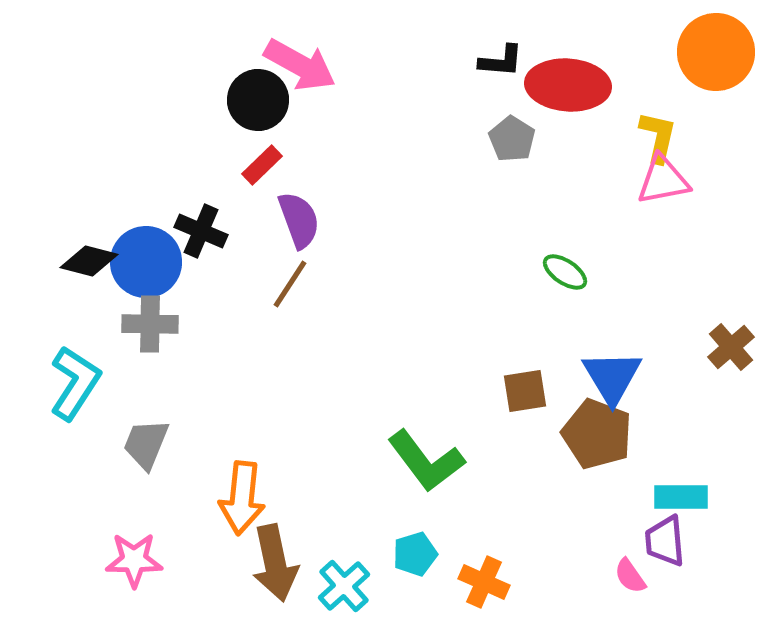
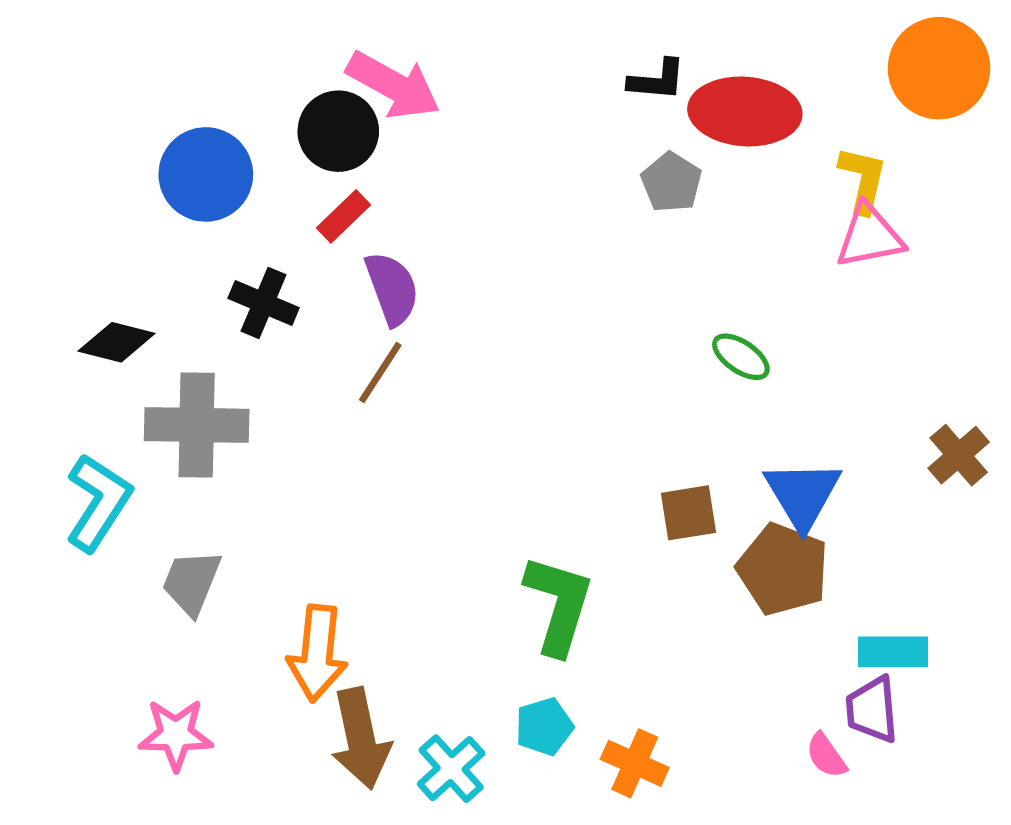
blue circle: (146, 262) -> (206, 174), moved
gray cross: (150, 324) -> (197, 425), size x1.4
green L-shape: (426, 461) -> (559, 605), turned -126

